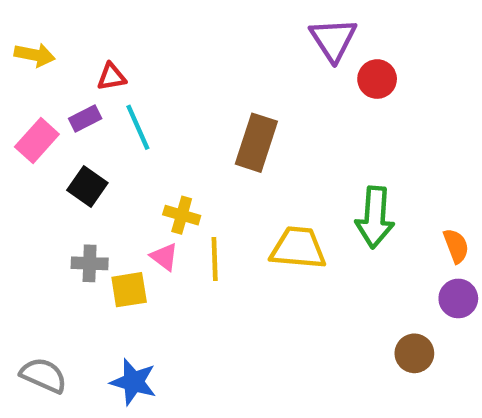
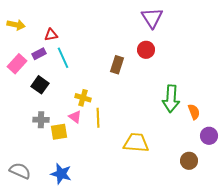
red circle: (377, 79) -> (146, 50), moved
brown rectangle: (256, 143) -> (117, 65), size x0.7
orange semicircle: (456, 246) -> (194, 112), moved
yellow trapezoid: (298, 248) -> (136, 143), moved

